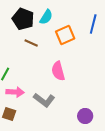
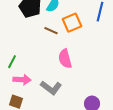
brown line: (31, 43) -> (51, 31), moved

